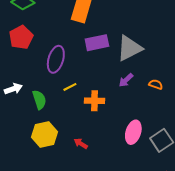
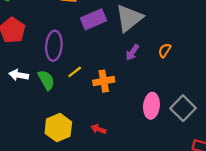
orange semicircle: (156, 84) -> (165, 50), turned -64
white arrow: (13, 89) -> (19, 75), moved, turned -138
green semicircle: (39, 100) -> (46, 80), moved

